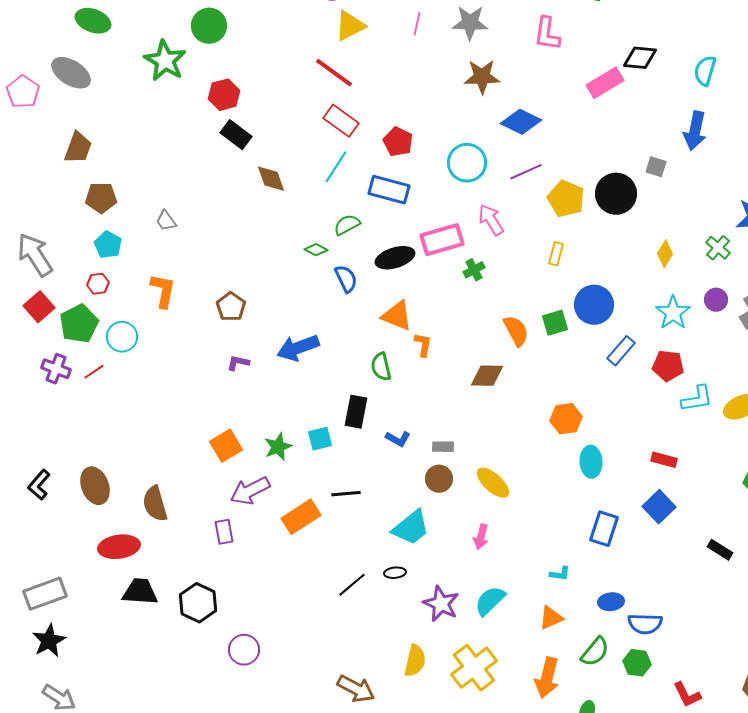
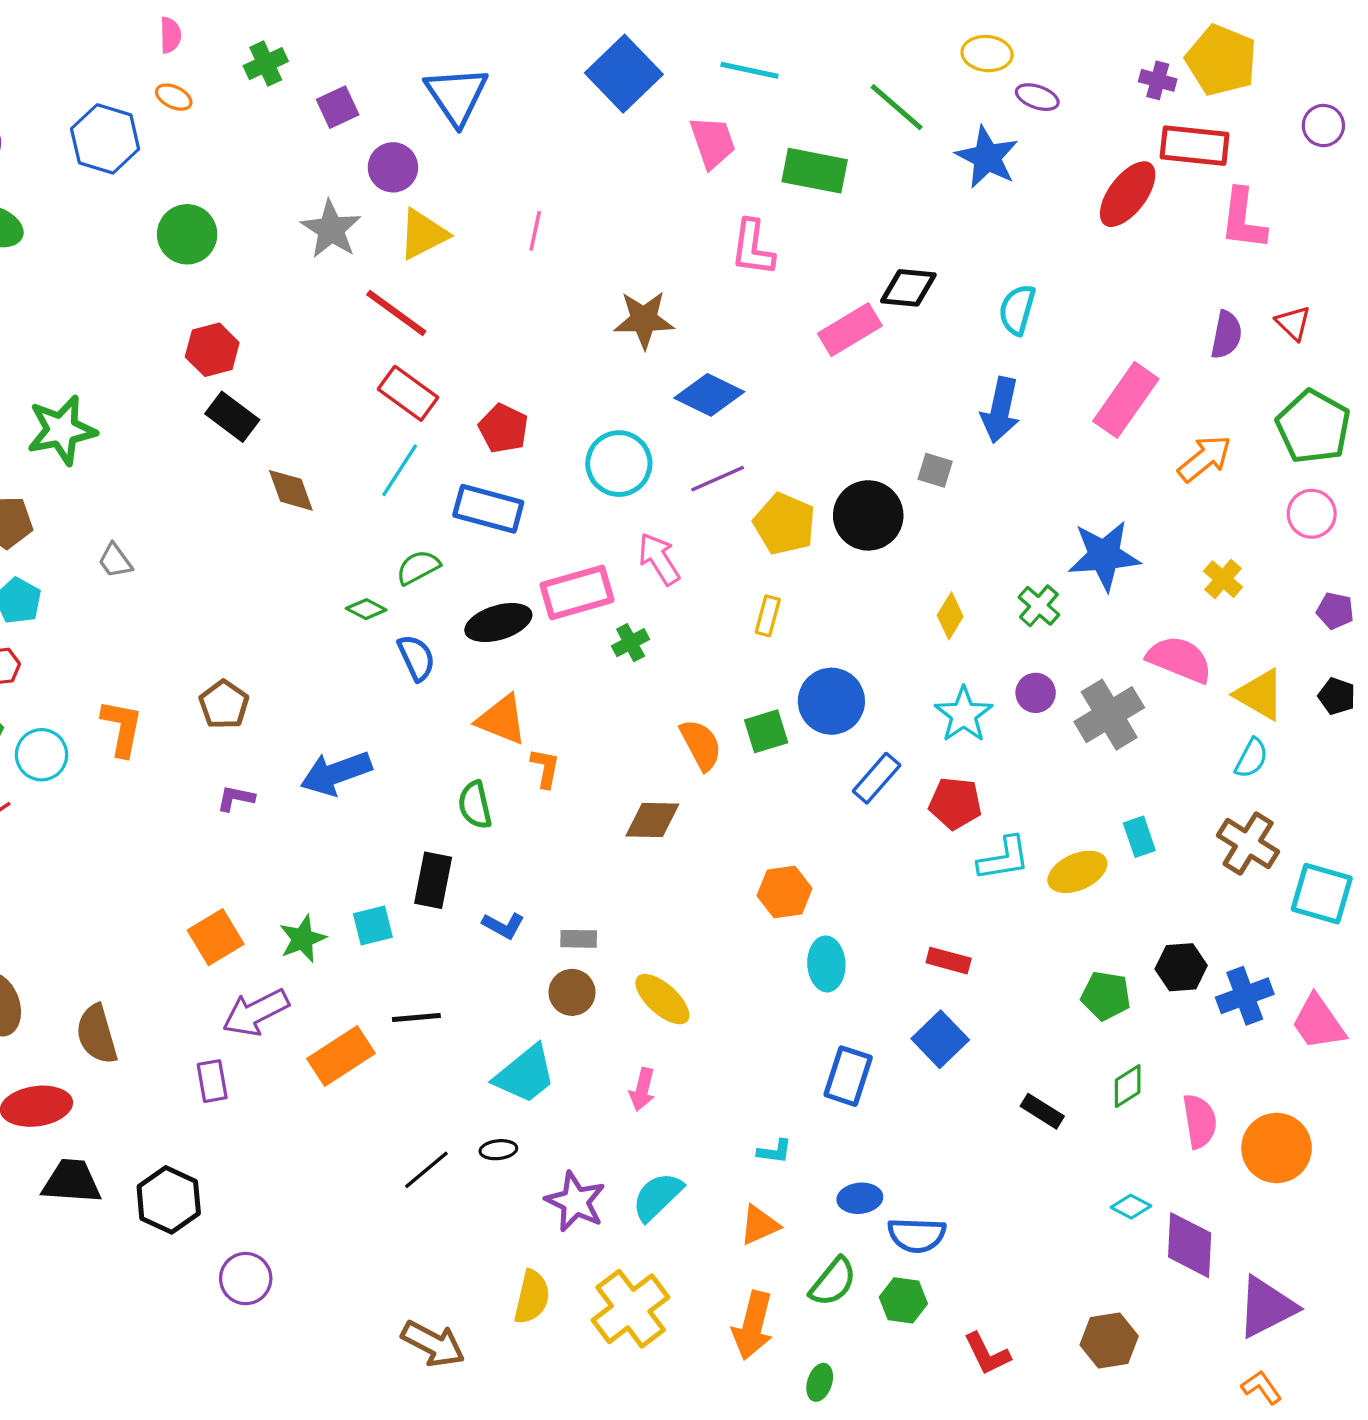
gray star: (470, 23) -> (331, 229), moved, turned 30
green star: (165, 61) -> (62, 430), moved, turned 30
orange L-shape: (163, 291) -> (122, 728), moved

